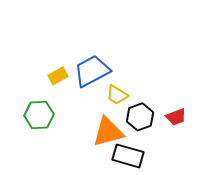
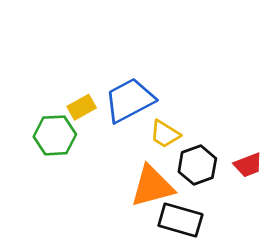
green hexagon: (39, 115) -> (55, 135), moved

